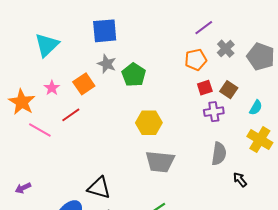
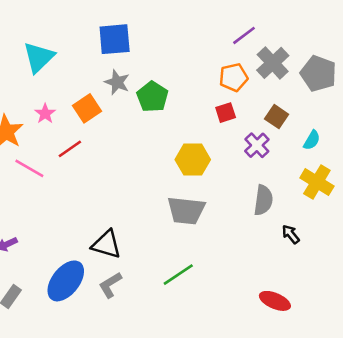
gray cross: (226, 49) -> (273, 63), size x1.4
red square: (205, 88) -> (226, 113), moved
purple cross: (214, 112) -> (257, 145), turned -36
yellow hexagon: (149, 123) -> (193, 160), moved

